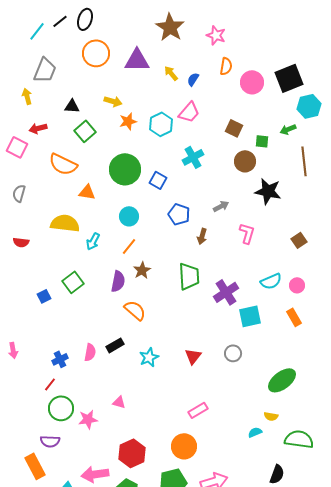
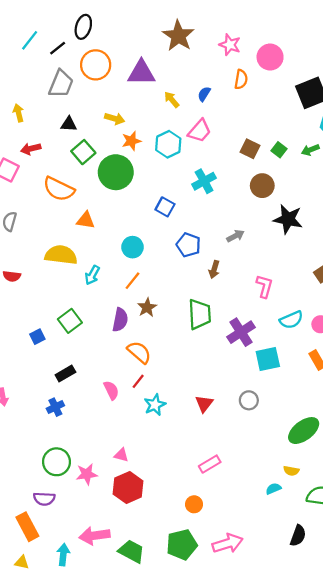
black line: (60, 21) -> (58, 48), moved
gray trapezoid: (45, 70) -> (61, 84), moved
yellow arrow: (171, 73) -> (172, 100), moved
pink circle: (252, 82) -> (270, 57), moved
green square: (262, 141) -> (279, 150), moved, turned 32
green circle: (125, 169) -> (116, 172), moved
pink L-shape: (247, 233) -> (264, 286), moved
black rectangle: (115, 345) -> (65, 373), moved
pink semicircle: (90, 352) -> (111, 390), moved, turned -36
red line: (50, 384) -> (138, 381), moved
orange circle: (184, 446) -> (194, 504), size x0.6
red hexagon: (132, 453) -> (128, 488), moved

